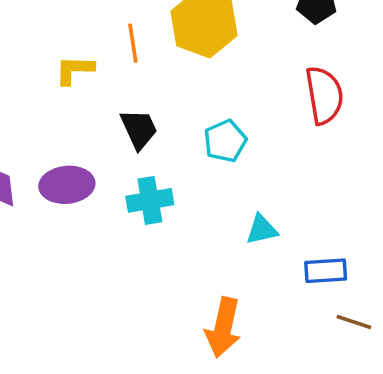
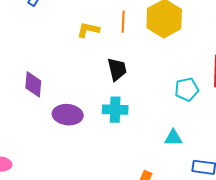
cyan pentagon: (225, 141) -> (187, 89), moved
purple ellipse: (67, 185) -> (68, 115), moved

